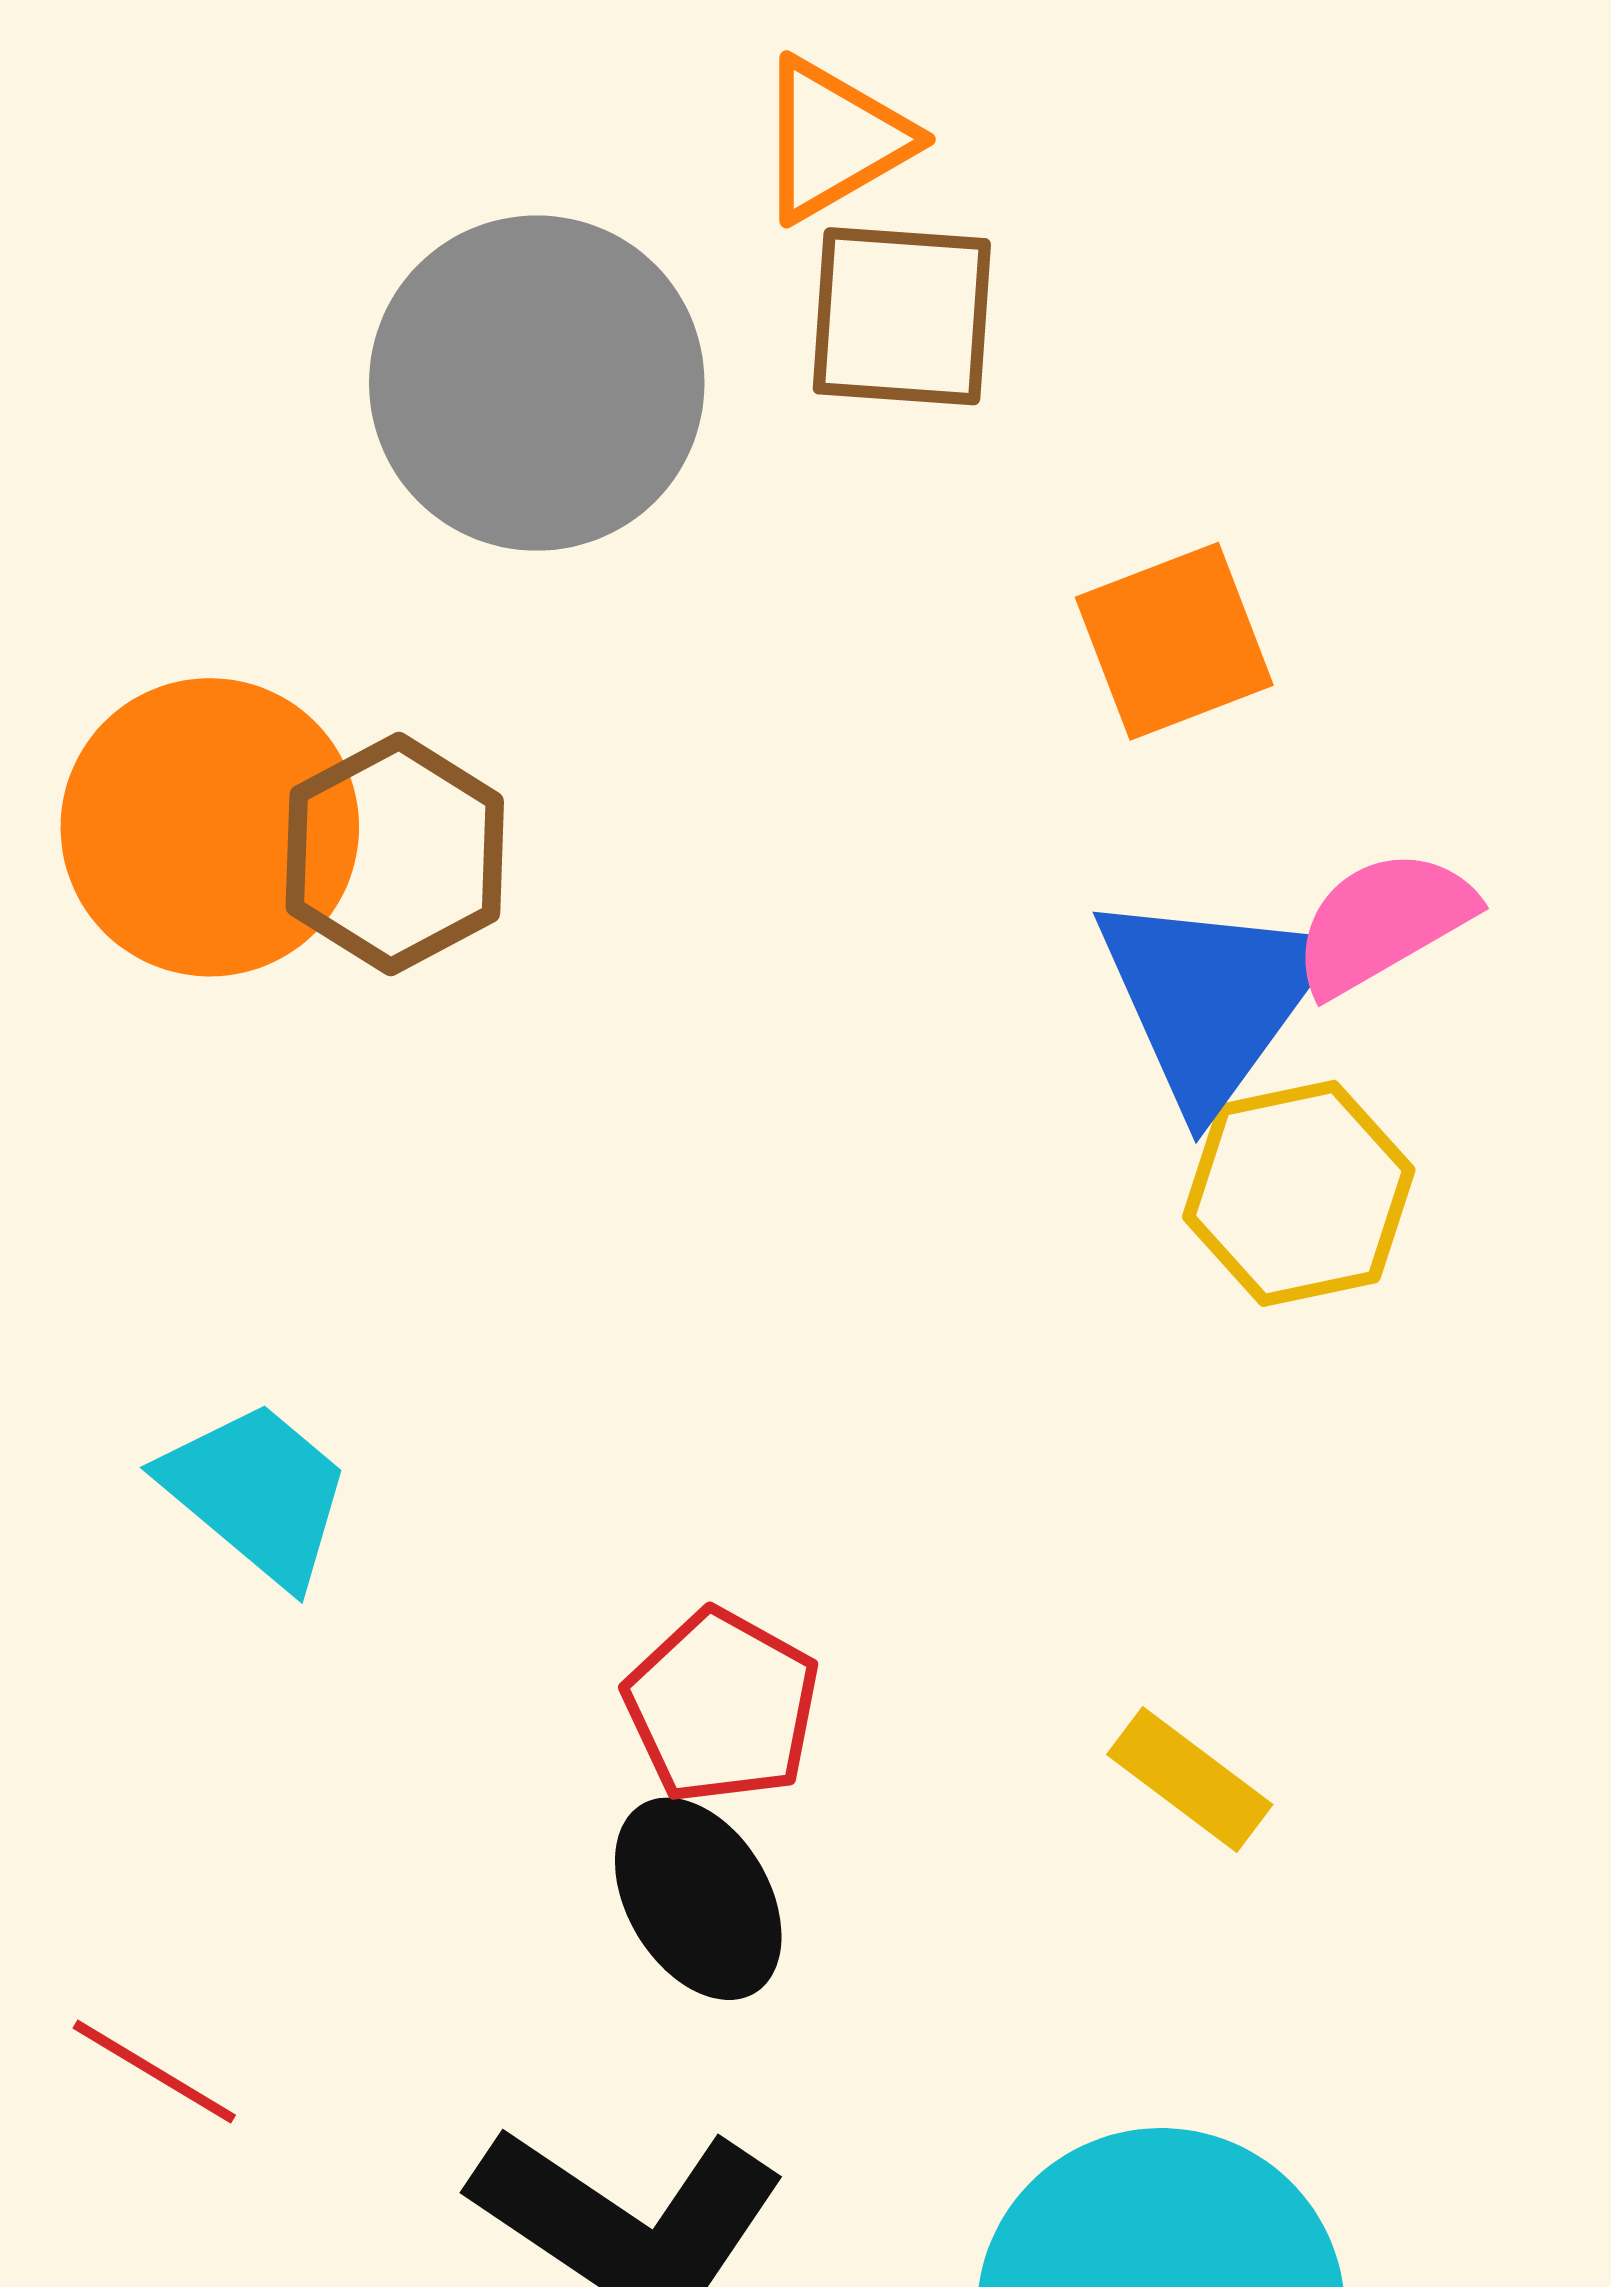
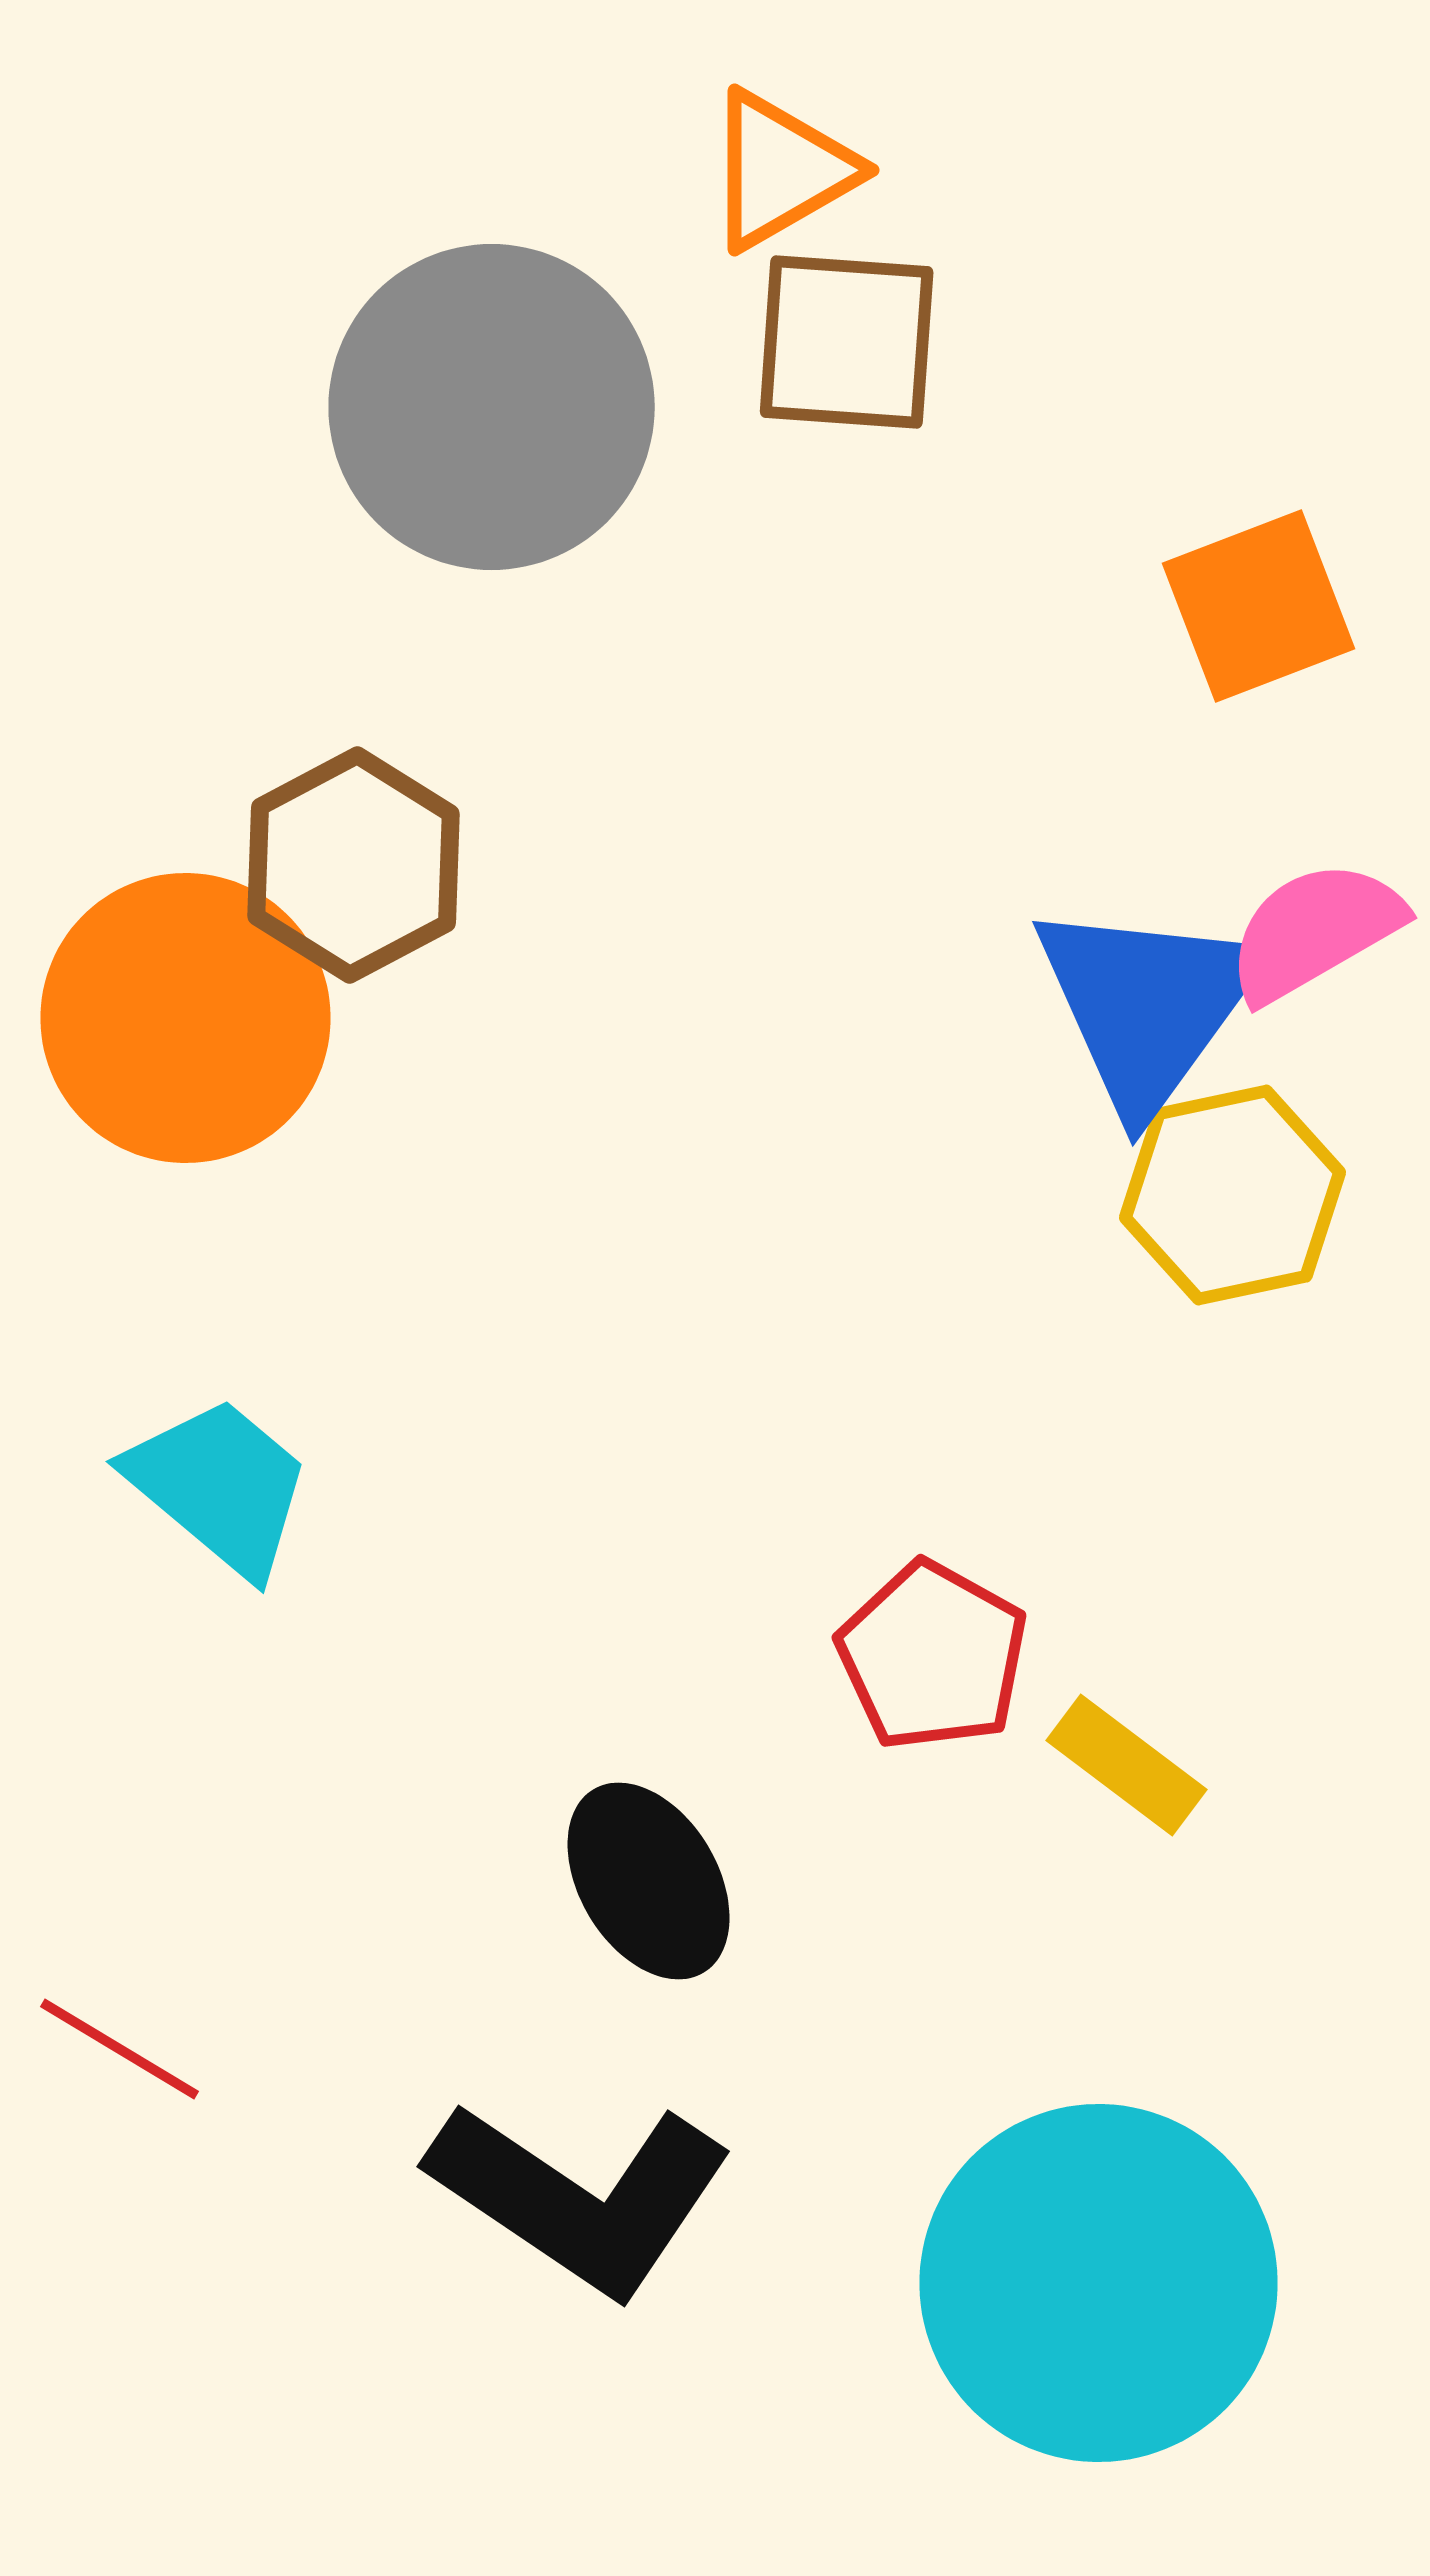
orange square: (1174, 641) -> (1259, 606), moved
orange circle: (210, 827) -> (186, 1018), moved
red pentagon: (722, 1706) -> (933, 1656), moved

